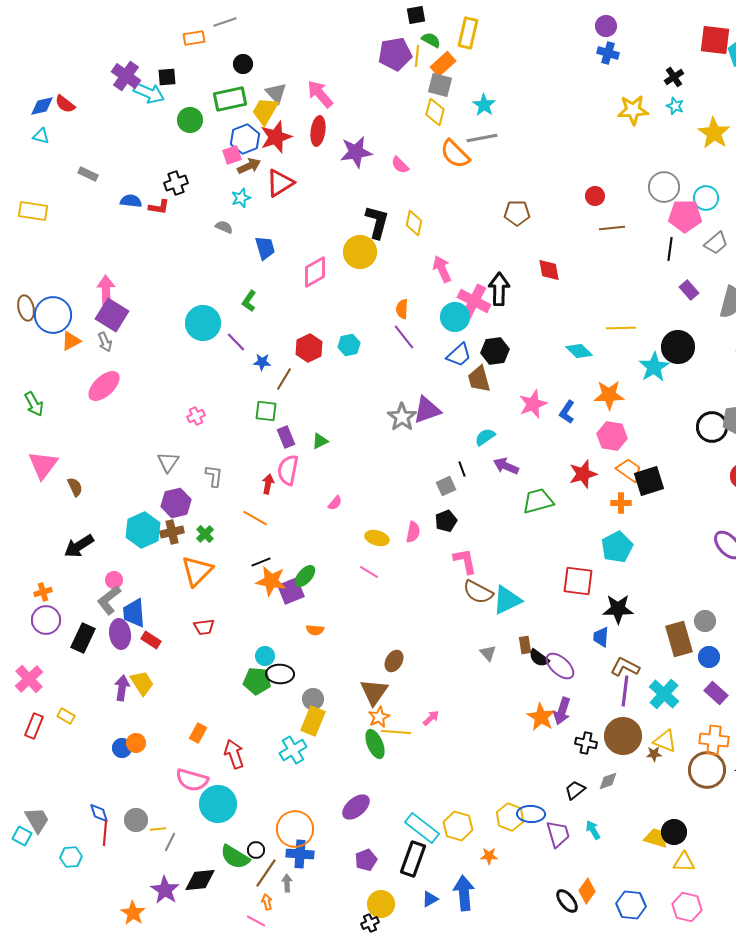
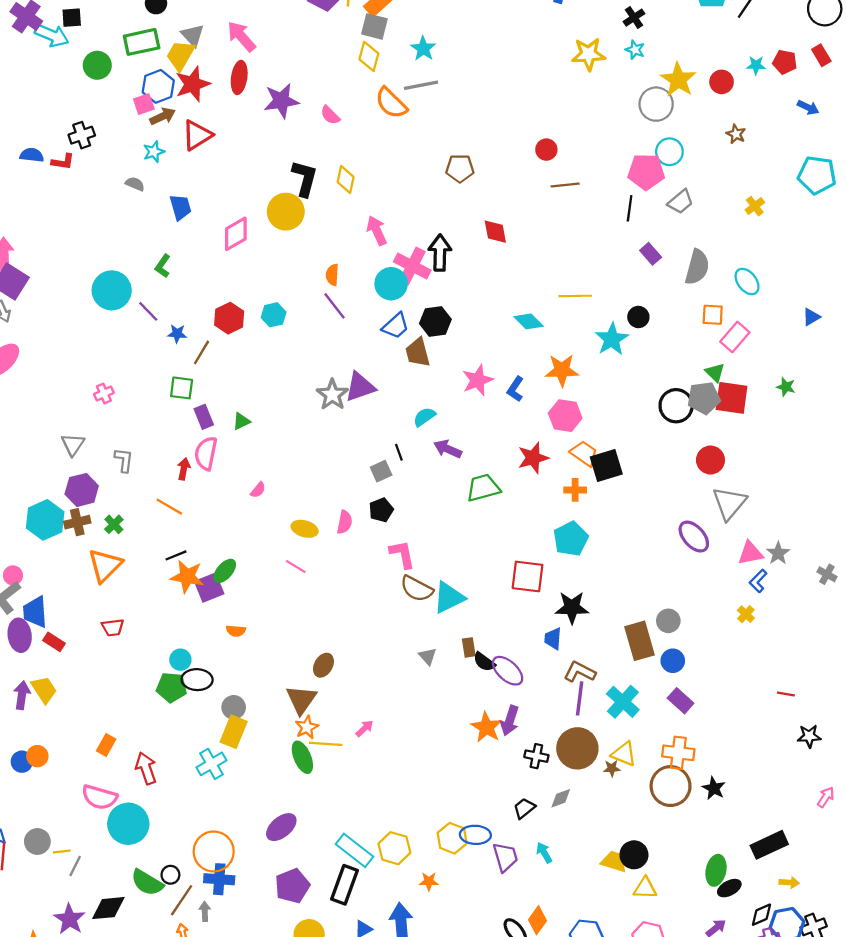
gray circle: (664, 187) -> (656, 104), moved
black circle: (678, 347) -> (638, 317), size x0.6
purple pentagon: (366, 860) -> (292, 886), size x1.4

